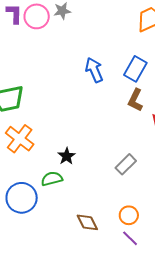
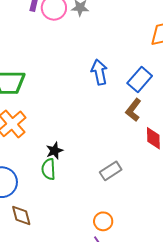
green semicircle: (52, 179) -> (48, 169), moved, turned -90
brown diamond: (87, 222) -> (21, 215), moved

